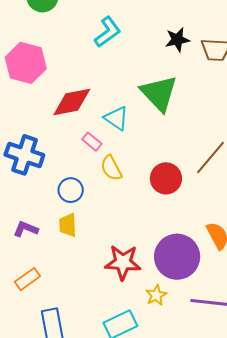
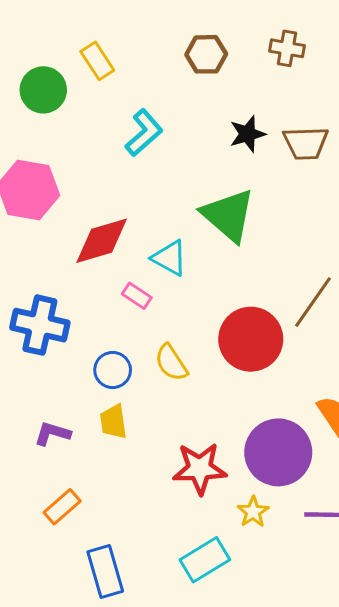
yellow semicircle: (111, 168) -> (171, 363), moved
red circle: (166, 178) -> (251, 339), size x1.4

